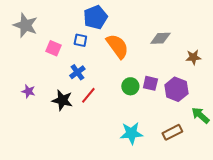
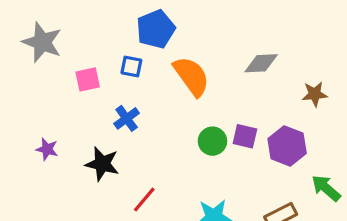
pink square: (53, 48) -> (88, 79), turned -35
red line: (88, 95) -> (144, 199), moved

